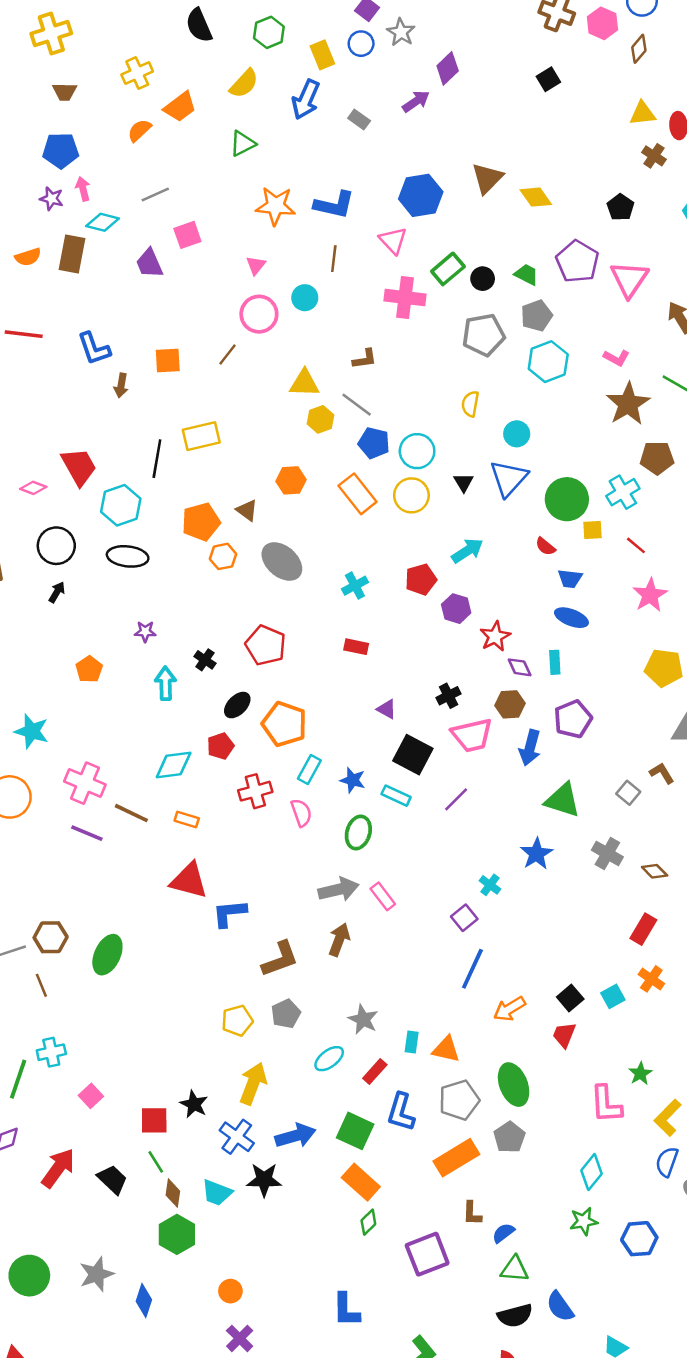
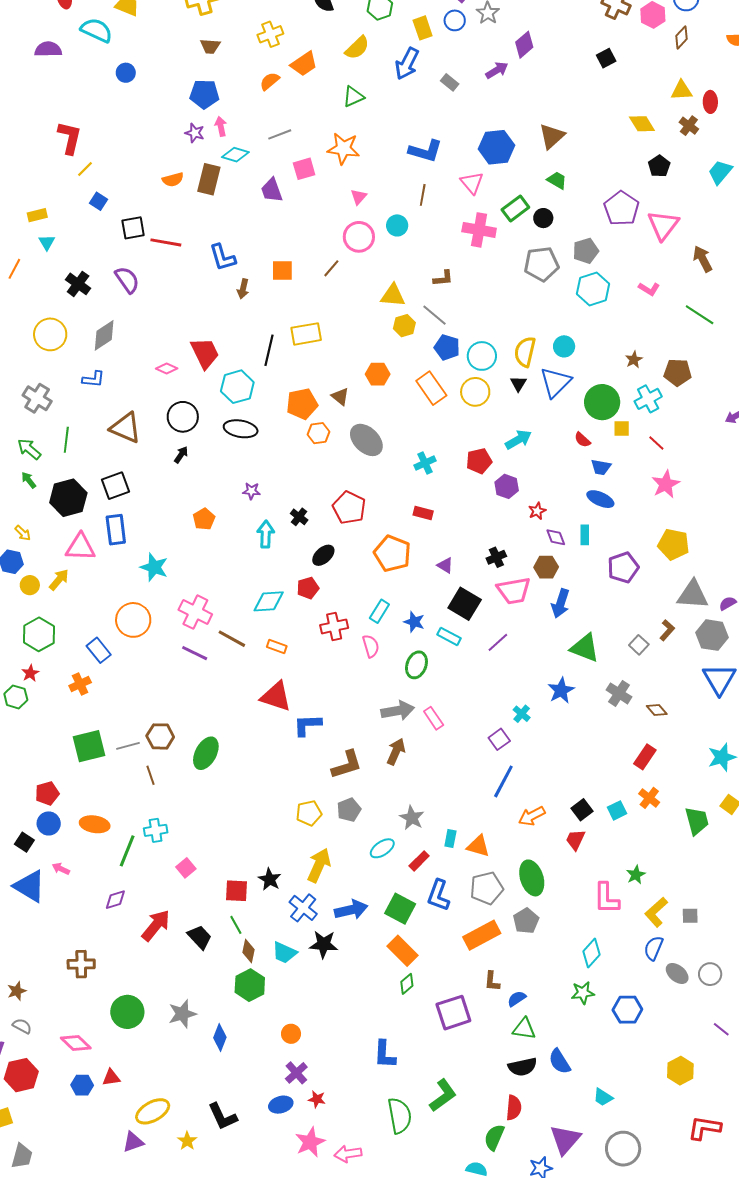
yellow diamond: (536, 197) -> (642, 124), moved
orange star: (276, 206) -> (343, 149), moved
green trapezoid: (526, 274) -> (557, 180), moved
yellow semicircle: (470, 404) -> (525, 352), moved, size x1.4
brown star: (628, 404) -> (634, 360), moved, size x0.5
red star: (495, 636) -> (537, 511), size x0.7
purple pentagon: (573, 719) -> (623, 567), moved
orange pentagon: (284, 724) -> (392, 553), moved
brown L-shape: (662, 773) -> (667, 630), turned 70

